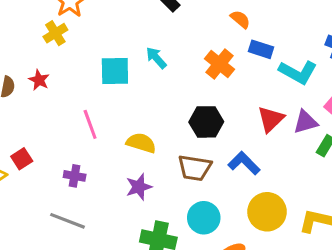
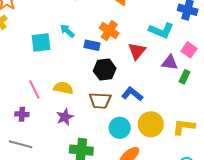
blue rectangle: (261, 49) -> (92, 45), moved
red triangle: (271, 119) -> (137, 51), moved
purple triangle: (306, 122) -> (170, 63), turned 30
pink line: (90, 124) -> (34, 89), moved
cyan circle: (204, 218) -> (120, 128), moved

